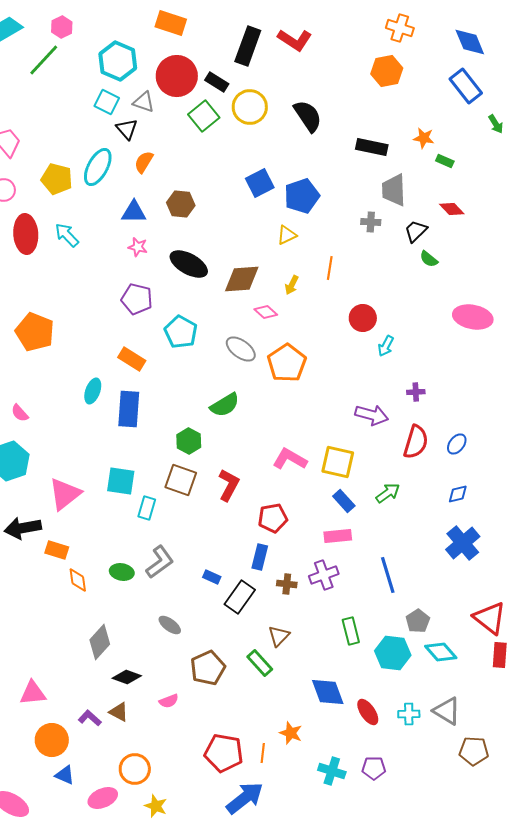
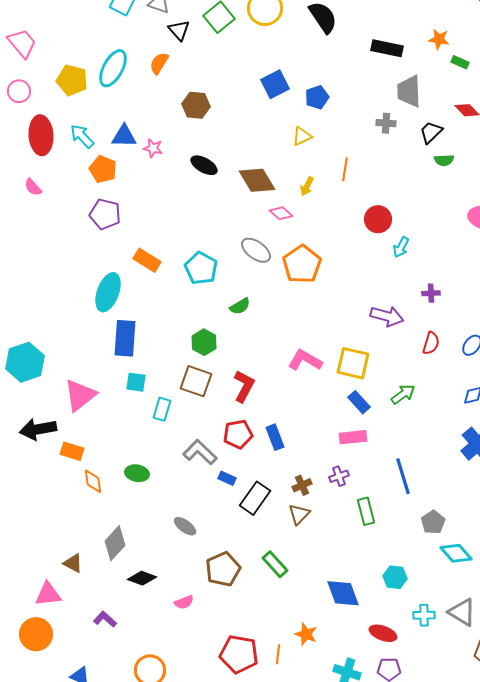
black triangle: (127, 129) -> (179, 30), moved
blue pentagon: (302, 196) -> (317, 97), size x0.7
blue triangle: (134, 212) -> (124, 136), moved
green semicircle: (429, 259) -> (444, 160), turned -42
black ellipse: (189, 264) -> (204, 165), size x0.7
brown diamond: (242, 279) -> (257, 180), turned 63
purple pentagon: (137, 299) -> (105, 214), moved
orange pentagon: (35, 332) -> (103, 169), moved, size x0.7
cyan pentagon: (181, 332) -> (201, 268), moved
cyan ellipse: (93, 391) -> (108, 292), size x1.5
green semicircle: (225, 405) -> (240, 306), size x0.7
blue rectangle: (129, 409) -> (125, 338), moved
pink semicircle: (20, 413) -> (33, 187), moved
red semicircle: (416, 442) -> (431, 343), size x0.7
cyan square: (121, 481) -> (136, 382), size x0.7
red pentagon: (273, 518) -> (238, 434), moved
blue rectangle: (260, 557) -> (275, 437), moved, turned -35
gray L-shape: (160, 562) -> (200, 452), moved, turned -100
purple cross: (324, 575) -> (339, 476), size x0.7
brown cross: (287, 584) -> (302, 485), turned -30
green rectangle: (351, 631) -> (366, 511), moved
brown triangle: (279, 636) -> (299, 514), moved
cyan hexagon: (393, 653) -> (395, 577), moved, size x0.7
brown triangle: (119, 712) -> (73, 563), moved
red ellipse: (368, 712) -> (383, 633), moved, turned -36
orange circle: (52, 740) -> (36, 634), moved

